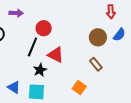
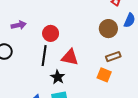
brown rectangle: (96, 64) -> (113, 57), turned -56
orange square: (79, 88) -> (104, 75), moved

